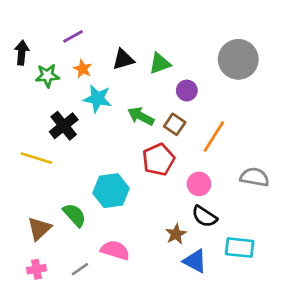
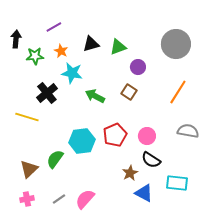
green arrow: (141, 116) -> (95, 96), moved
orange line: (214, 137) -> (178, 92), moved
red pentagon: (158, 160) -> (115, 135), moved
green semicircle: (74, 215) -> (55, 159), turned -102
pink semicircle: (115, 250) -> (85, 199), moved, turned -65

